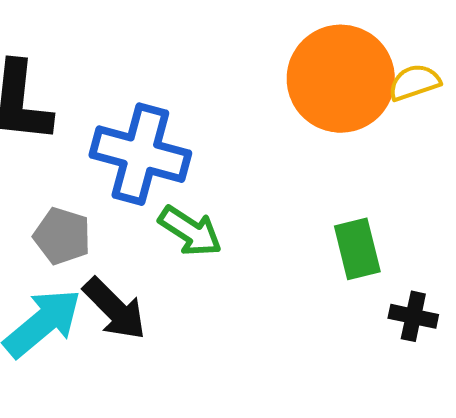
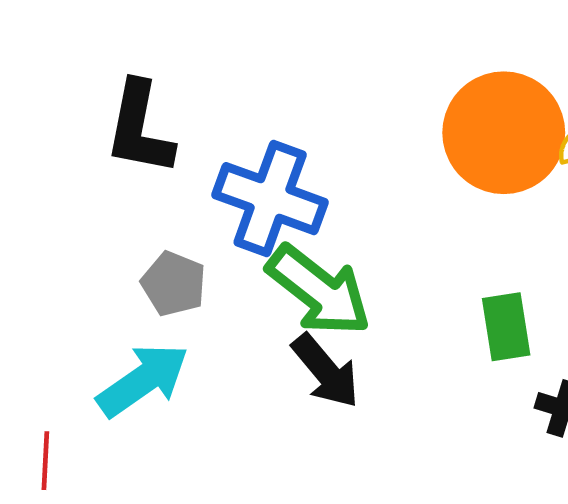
green arrow: (190, 231) -> (319, 290), size x1.5
black arrow: (115, 309) -> (326, 371), moved

